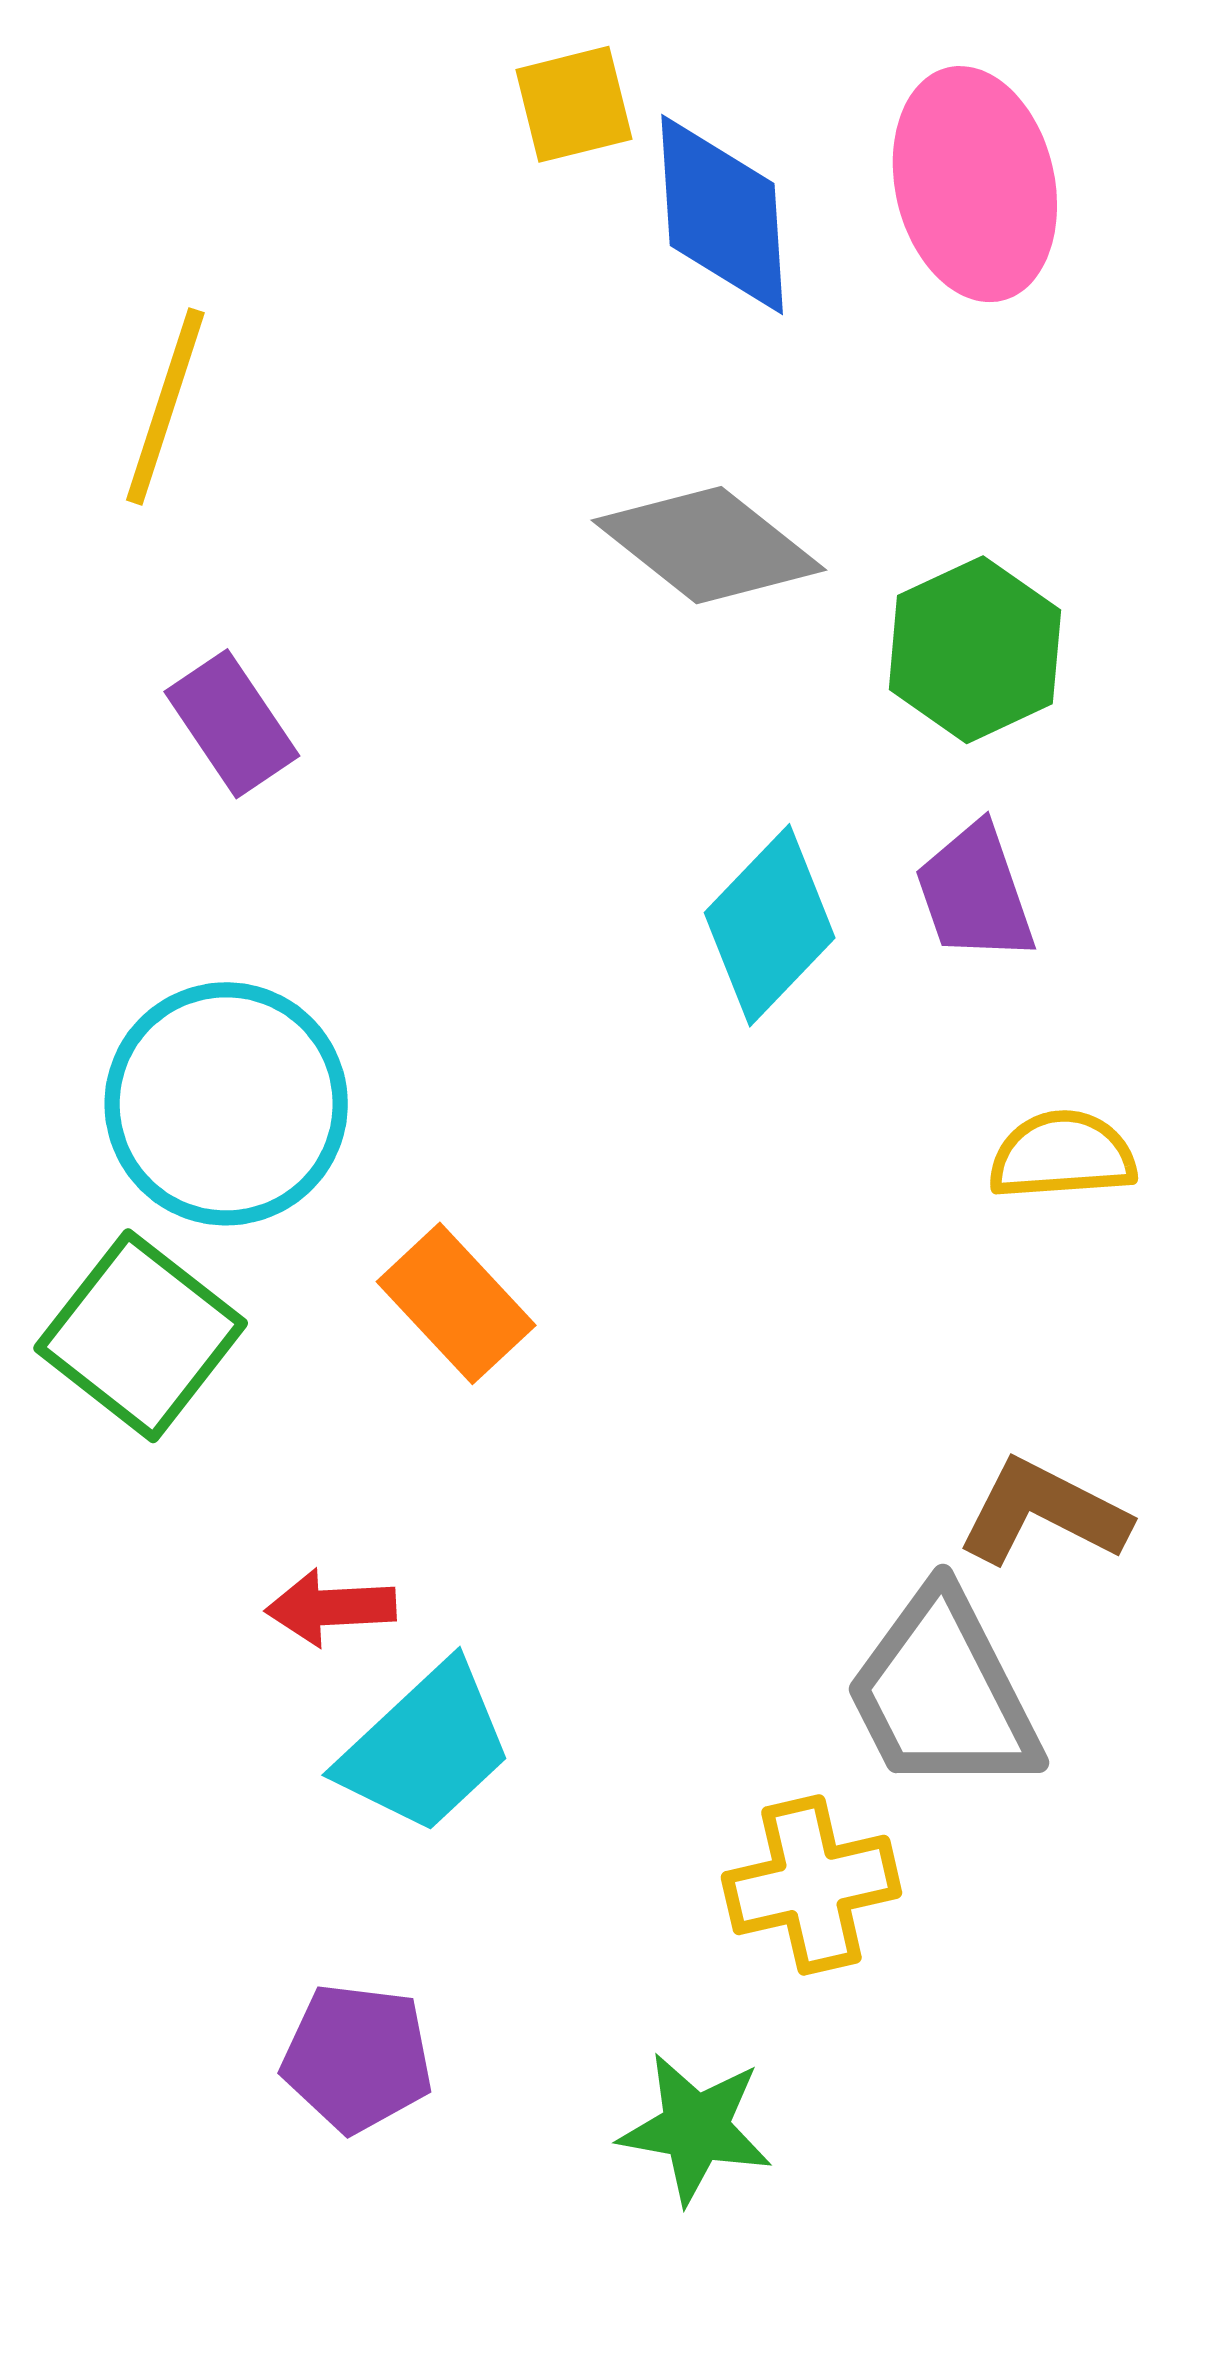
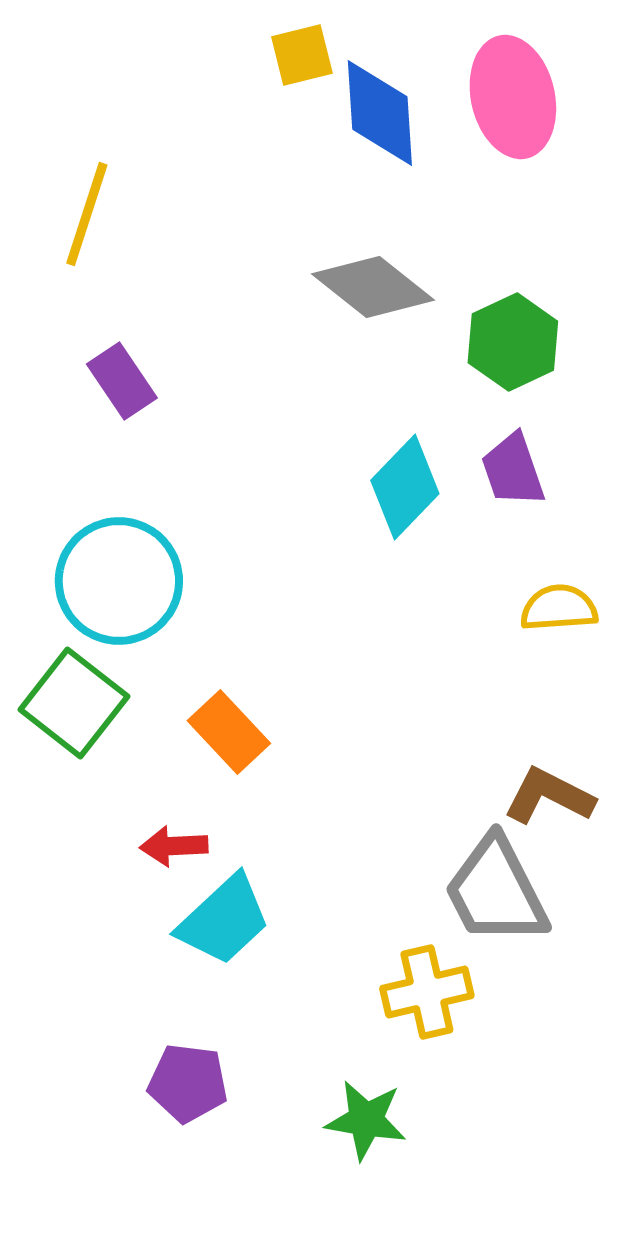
orange rectangle: (456, 1303) -> (229, 732), moved

